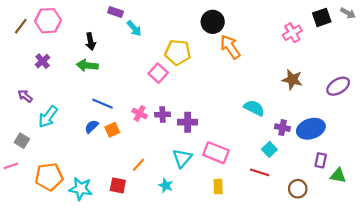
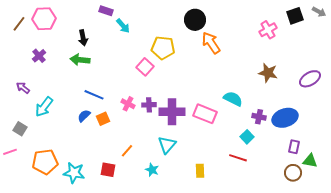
purple cross: (188, 122) -> (172, 112), size x1.4
pink rectangle: (216, 153) -> (205, 114), moved
brown circle: (298, 189) -> (293, 173), moved

